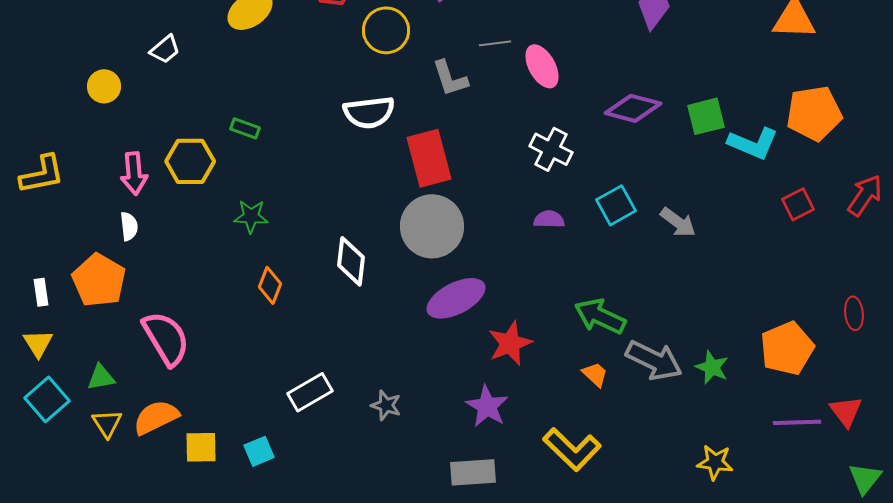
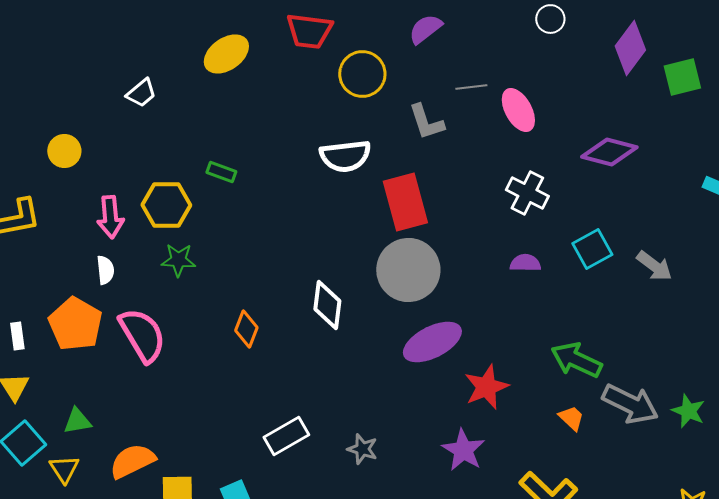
yellow circle: (104, 86) -> (64, 151), moved
green square: (706, 116) -> (682, 77), moved
green star: (251, 216) -> (178, 260), moved
pink semicircle: (166, 338) -> (142, 335), moved
yellow triangle: (107, 423) -> (64, 469), moved

